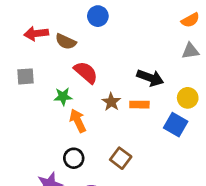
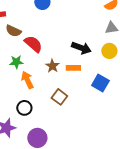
brown semicircle: (66, 42) -> (13, 31), moved
yellow circle: (188, 98) -> (109, 51), moved
brown square: (121, 158) -> (59, 97), moved

